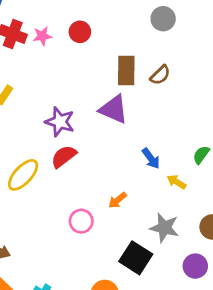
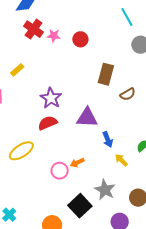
brown semicircle: (160, 75) -> (128, 94), moved
purple triangle: (114, 109) -> (87, 118), moved, turned -35
yellow ellipse: (23, 175) -> (21, 151), moved
pink circle: (81, 221) -> (60, 171), moved

